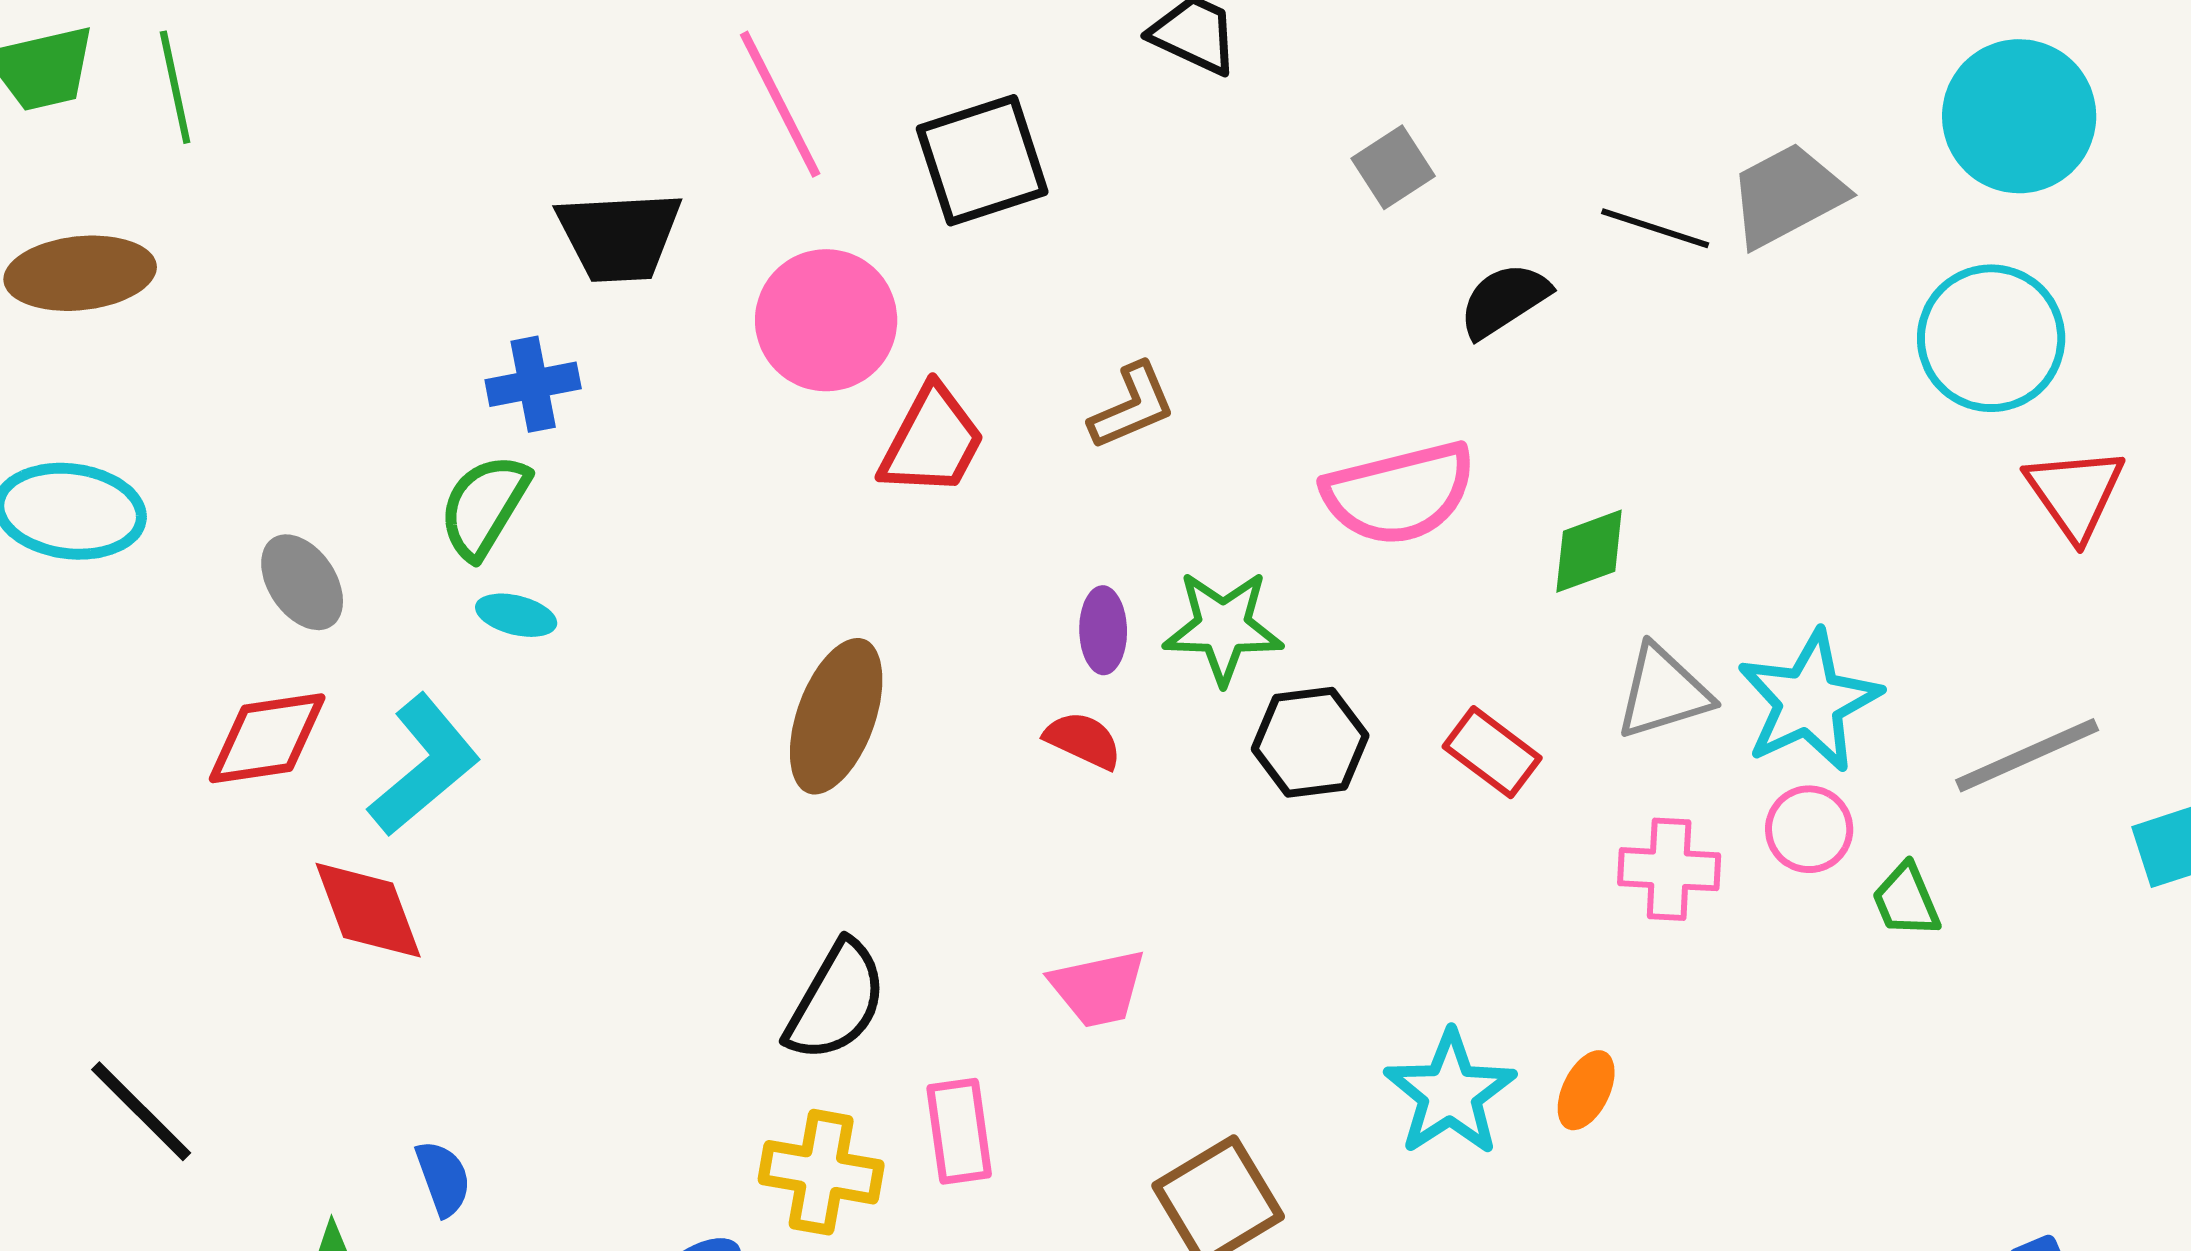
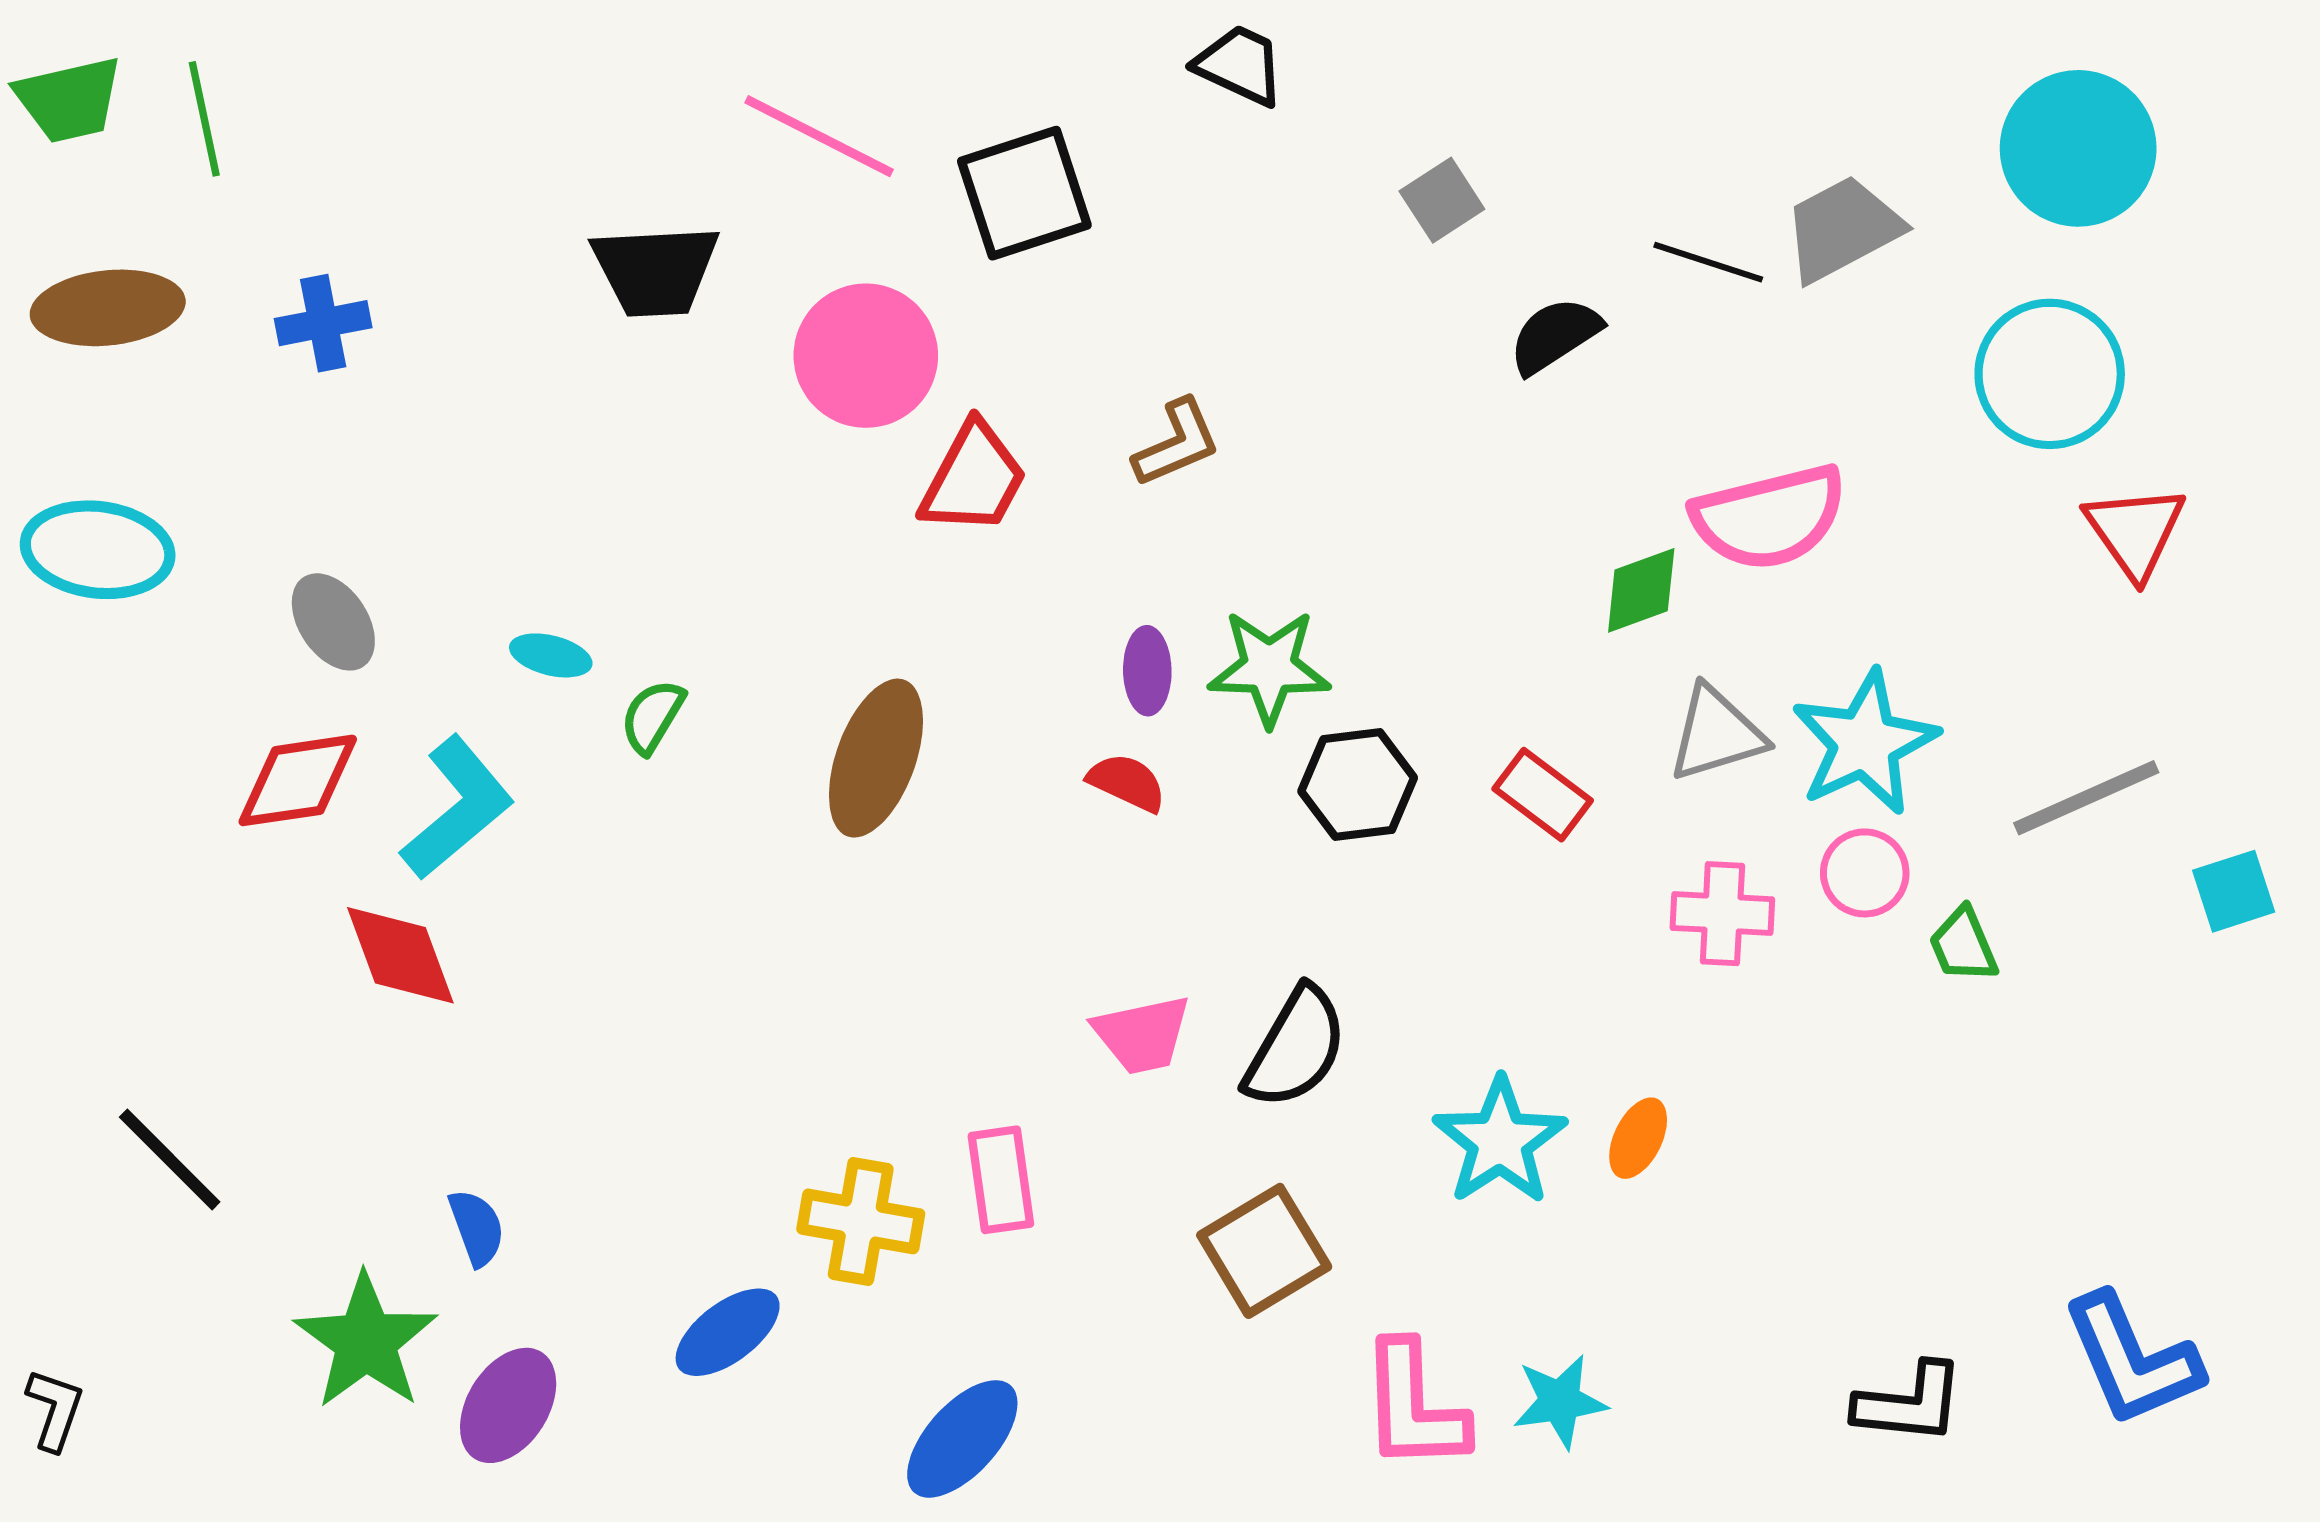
pink line: (780, 104) -> (819, 136), turned -36
blue cross: (533, 384) -> (323, 323), moved
pink semicircle: (1399, 493) -> (1769, 517), moved
green semicircle: (484, 506) -> (652, 716), moved, size x0.7
black semicircle: (836, 1001) -> (1296, 1048), moved

